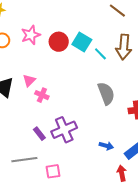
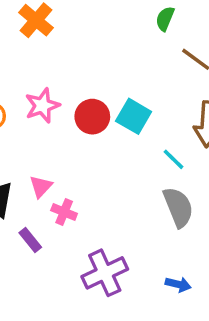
cyan line: (100, 54) -> (174, 159), moved
purple rectangle: (39, 134) -> (30, 240), moved
blue arrow: (106, 146) -> (178, 284), moved

